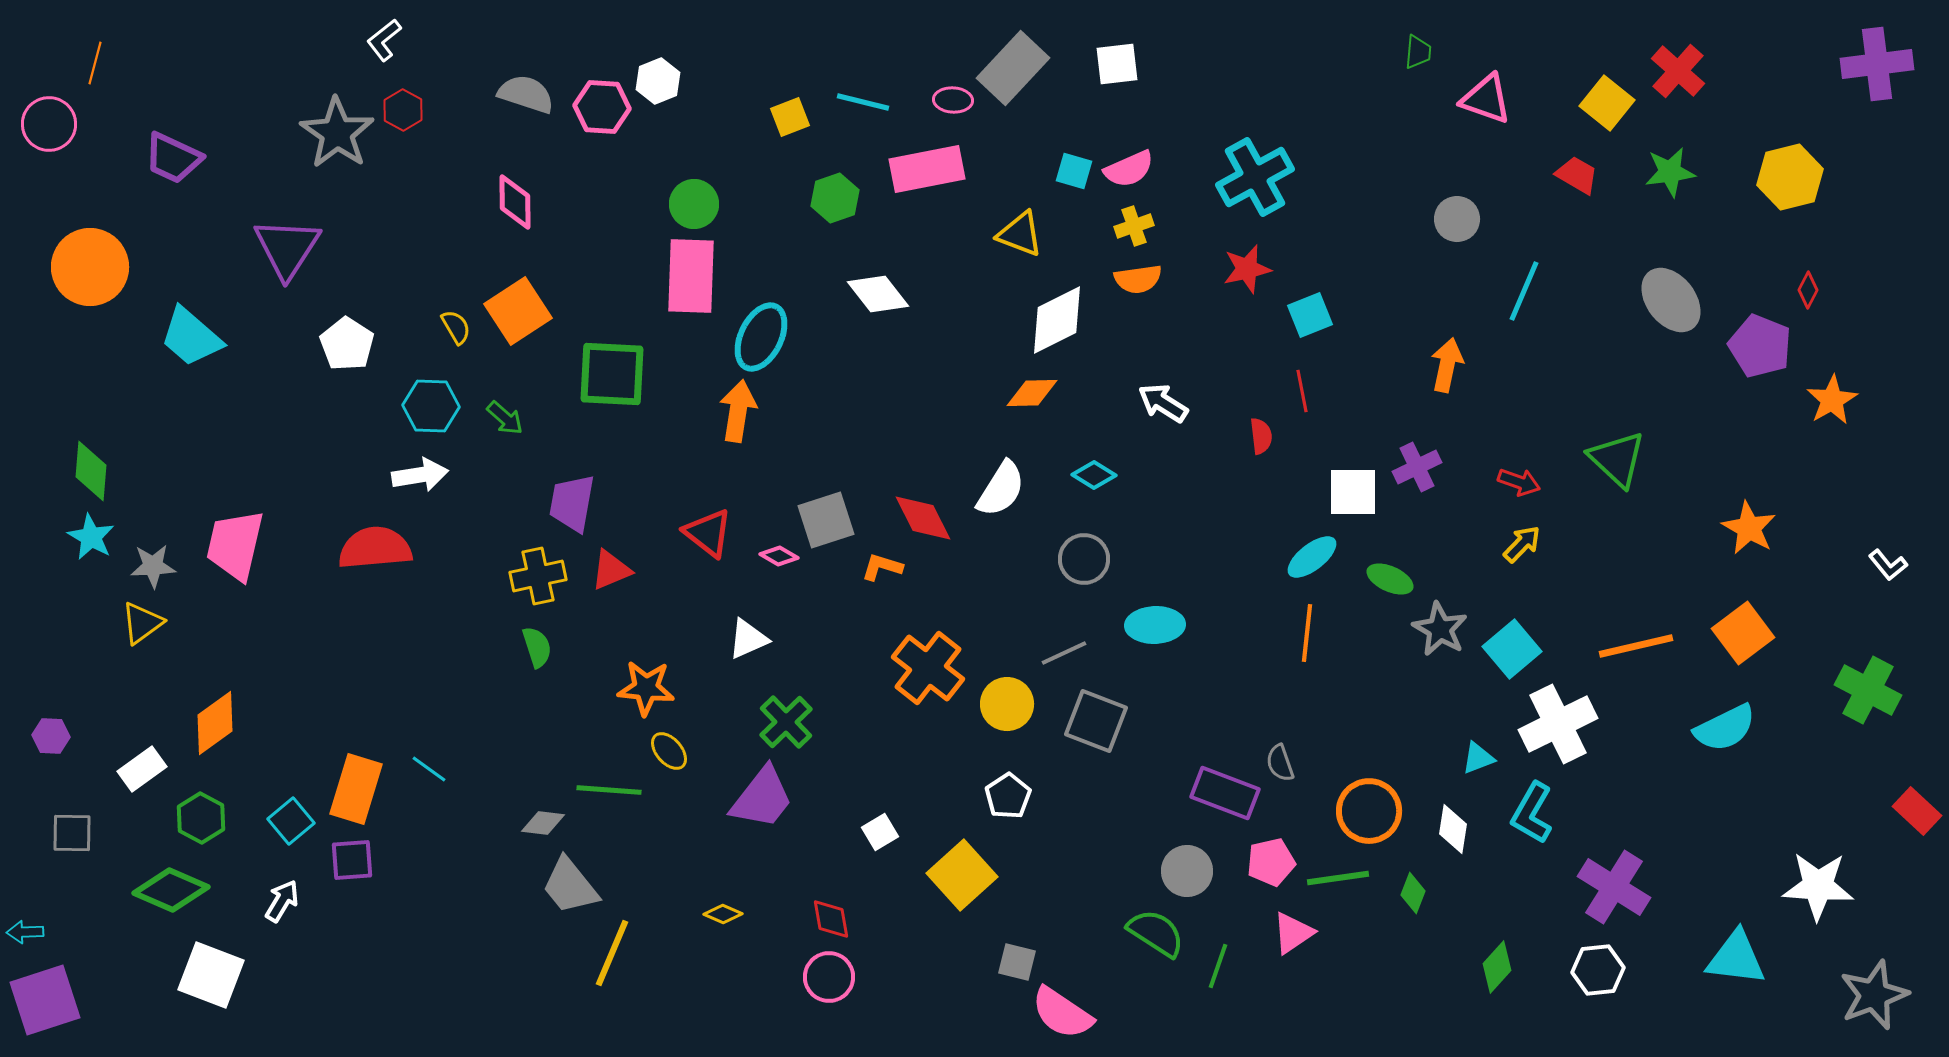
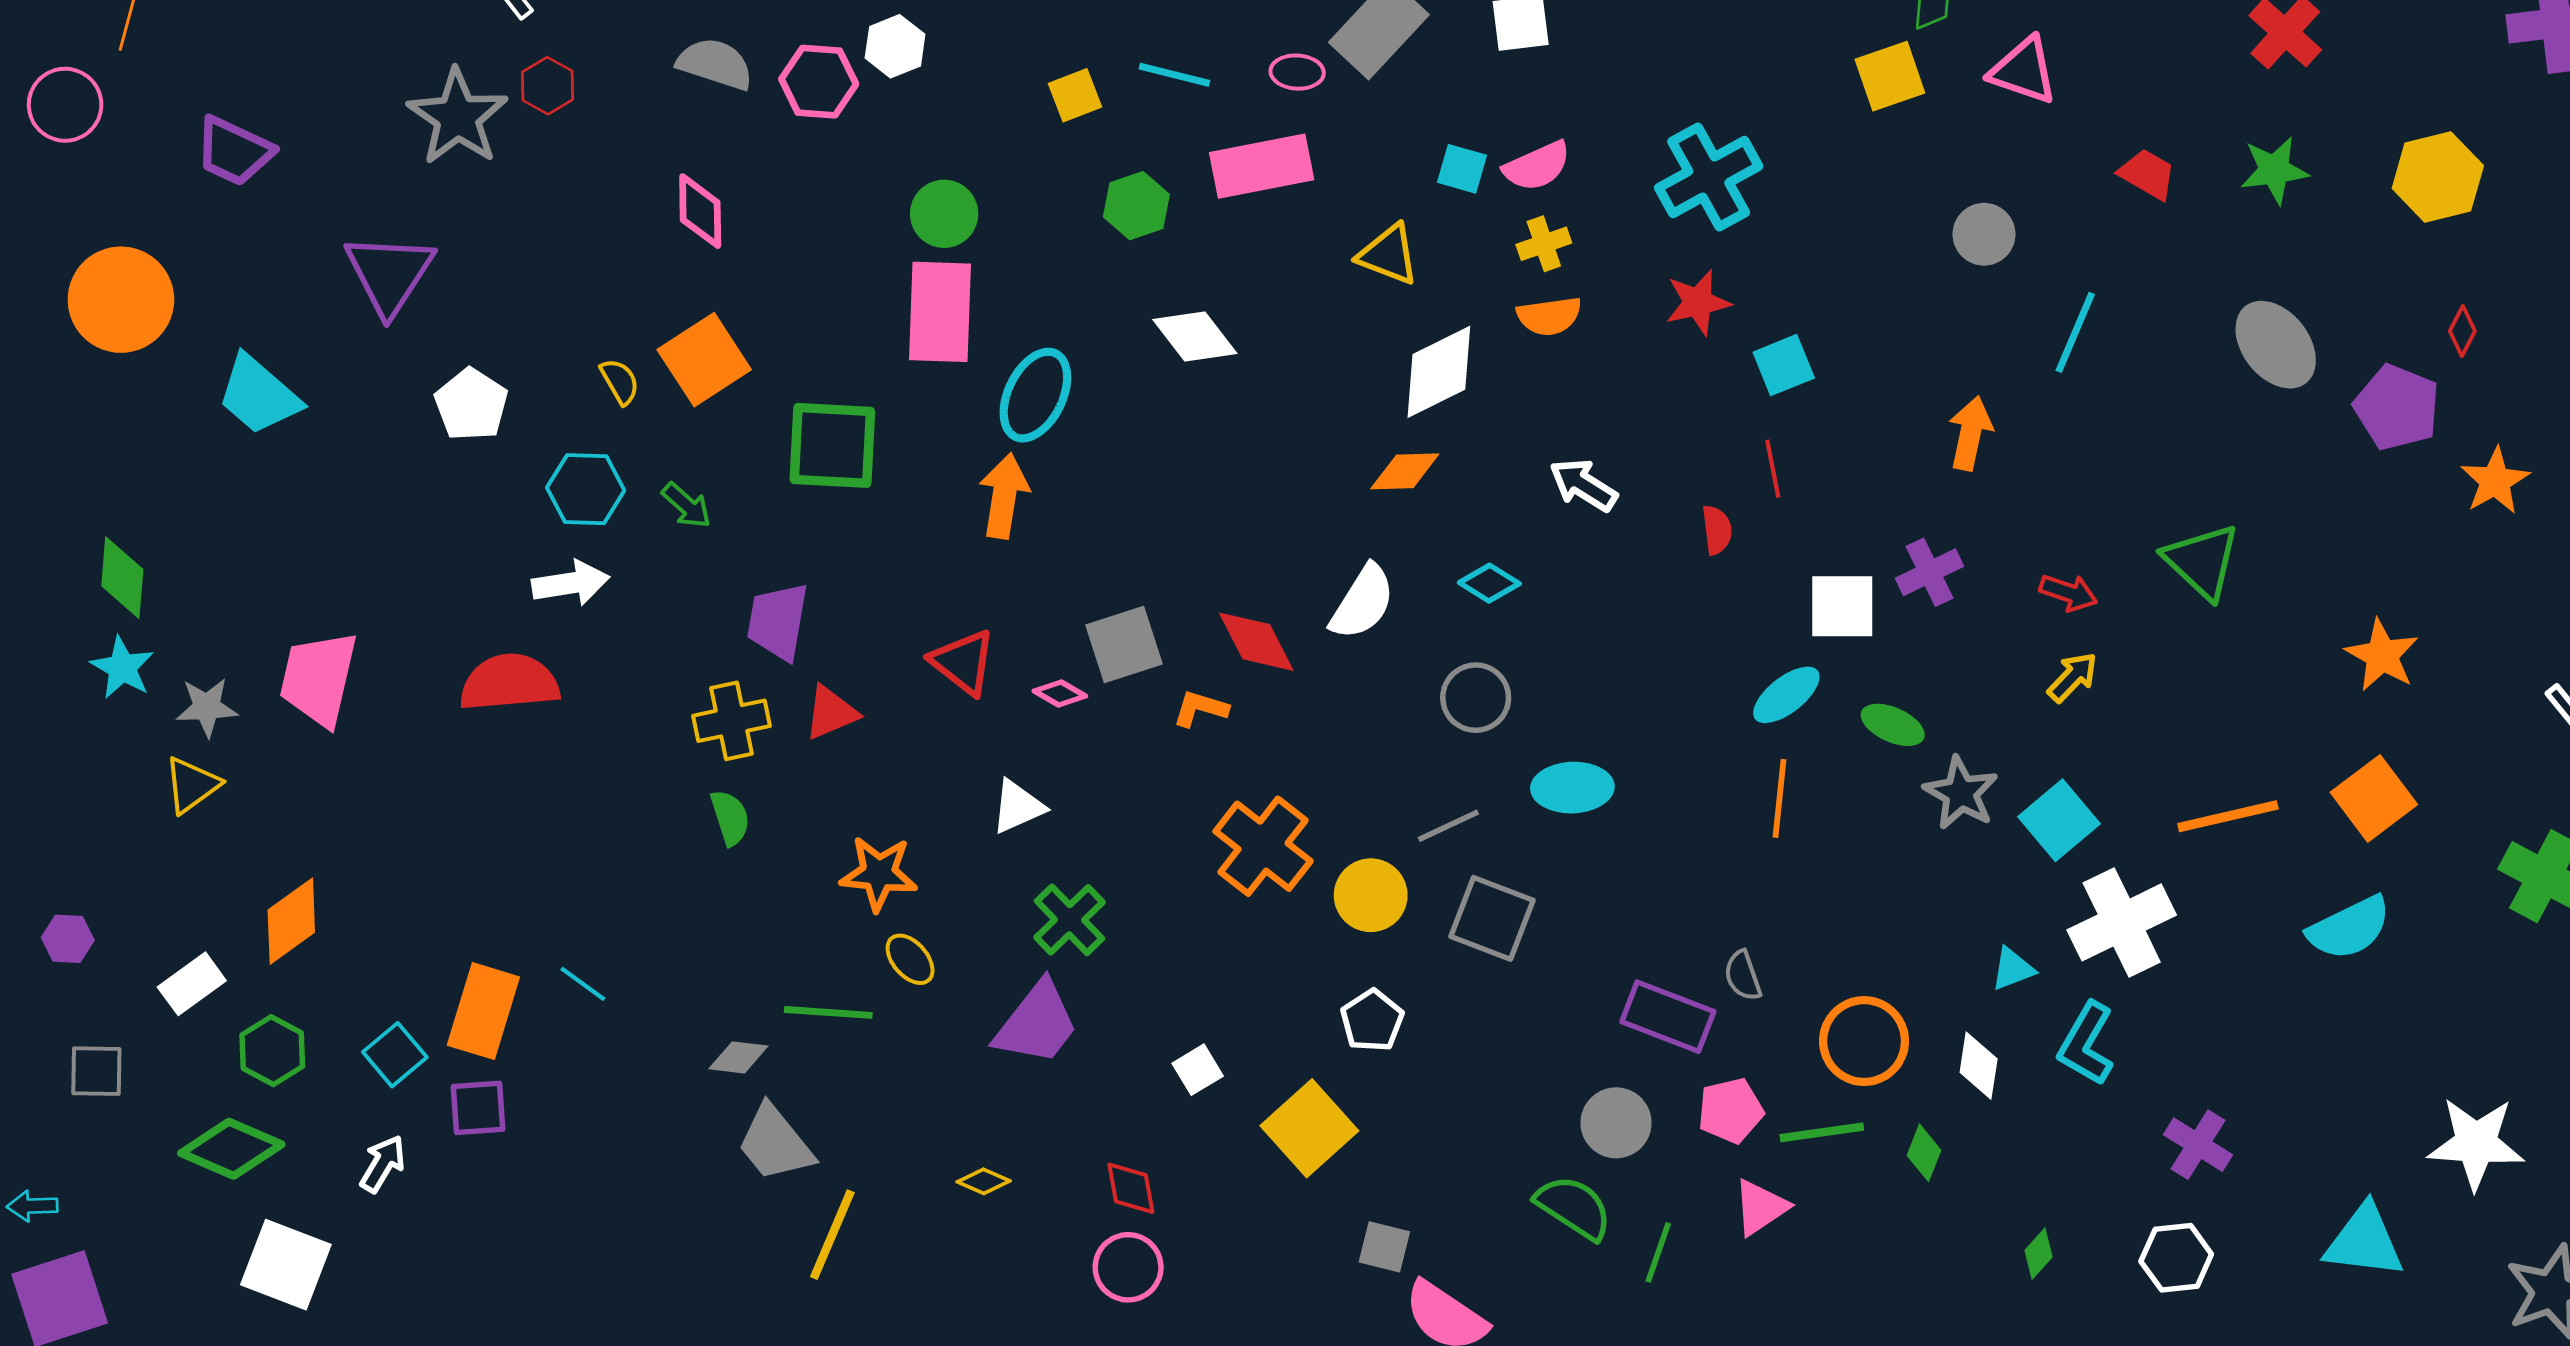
yellow square: (1607, 103) -> (1890, 76), moved, turned 32
purple cross: (1614, 887) -> (2198, 1145), size x0.7
green diamond: (1497, 967) -> (2039, 1254), size x0.7

